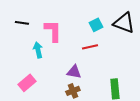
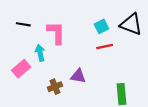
red line: (90, 47) -> (105, 47), moved
pink rectangle: (27, 83) -> (21, 69), moved
brown cross: (73, 91) -> (55, 87), moved

